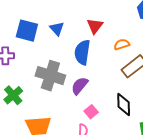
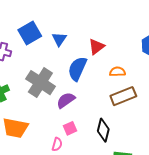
blue square: (27, 31) -> (30, 33), turned 30

